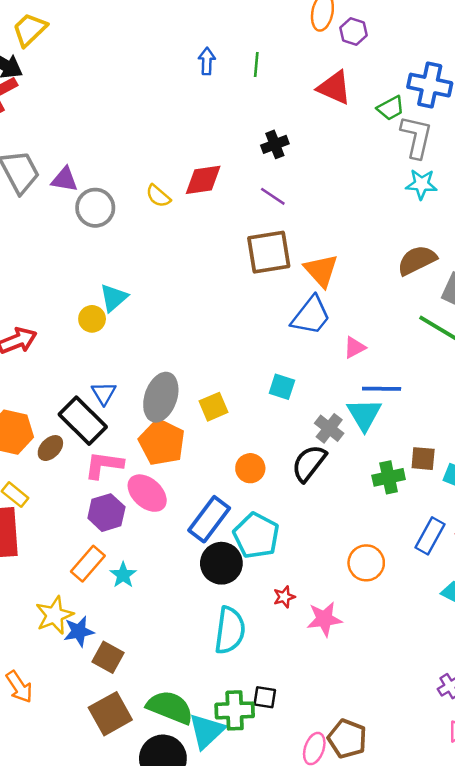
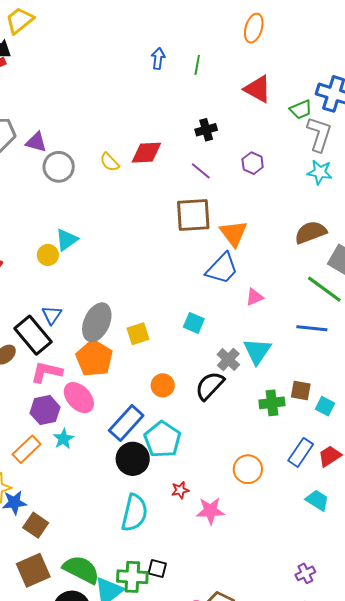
purple hexagon: (353, 31) -> (253, 163), moved
blue line: (382, 389) -> (312, 328), moved
cyan star: (123, 575) -> (63, 439), moved

